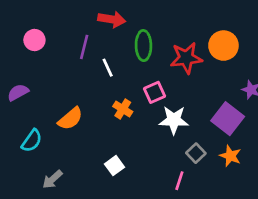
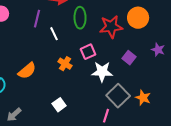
purple square: (228, 119) -> (129, 58), moved, size x0.6
gray square: (196, 153) -> (118, 96), size x1.6

